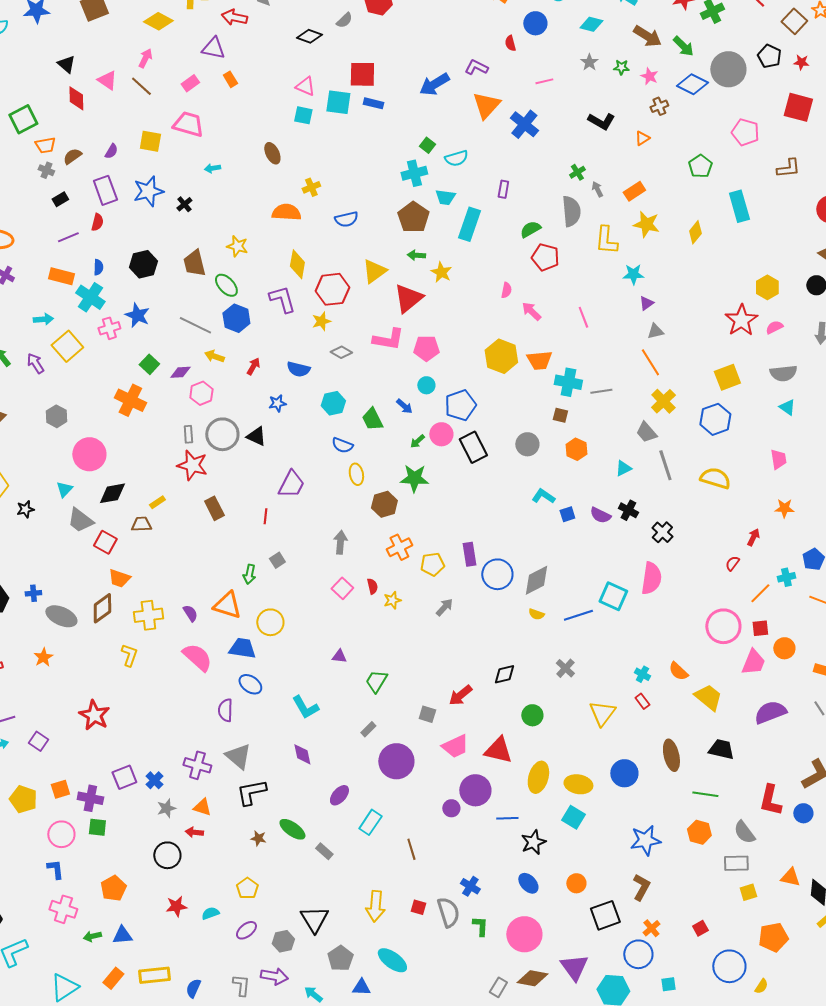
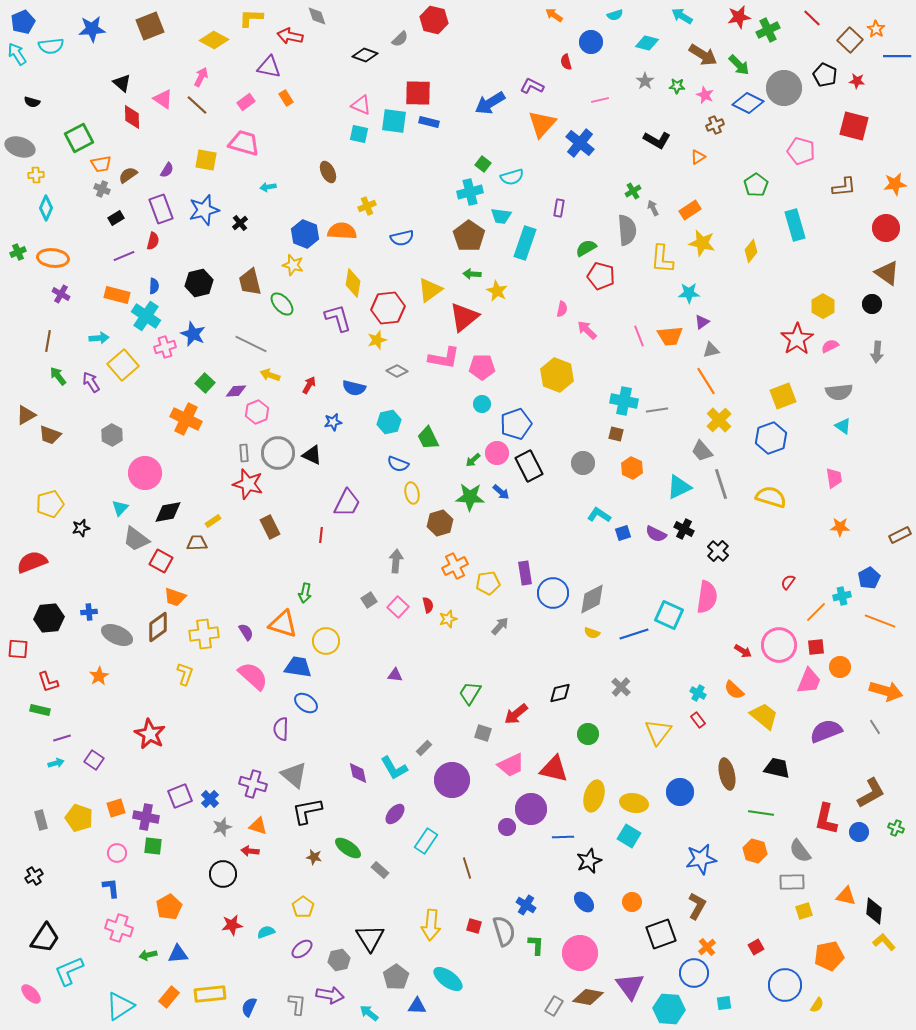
blue hexagon: (236, 318) -> (305, 234), moved
orange trapezoid: (539, 360) -> (670, 336), moved
blue arrow: (404, 406) -> (501, 492), moved
cyan triangle: (623, 468) -> (679, 487), size x1.5
red arrow: (753, 537) -> (743, 651), moved, turned 96
gray square: (277, 560) -> (369, 600), moved
green trapezoid: (376, 681) -> (470, 693), moved
cyan L-shape: (305, 707) -> (394, 768), moved
pink circle: (61, 834) -> (117, 853), size x0.7

